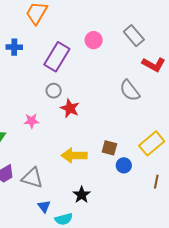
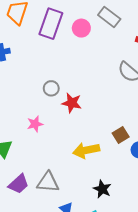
gray rectangle: (134, 36) -> (109, 17), moved
purple rectangle: (57, 57) -> (51, 24), moved
brown square: (109, 148) -> (121, 135), turned -35

